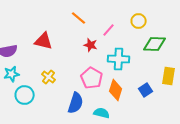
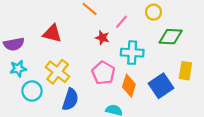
yellow cross: (49, 77) -> (58, 72), size x1.6
blue square: (146, 90) -> (161, 86), size x1.6
blue semicircle: (76, 103) -> (70, 100), moved

